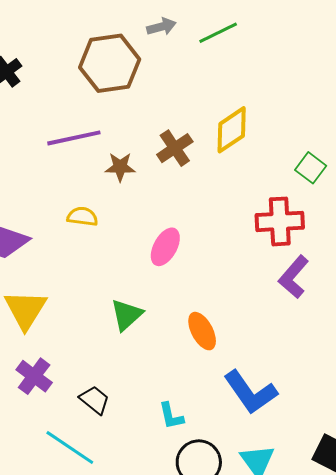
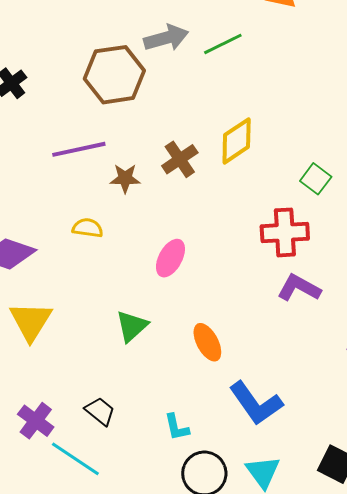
gray arrow: (161, 27) -> (166, 38), size x1.5
purple L-shape: (294, 277) -> (299, 288), turned 78
purple cross: (34, 376) -> (36, 421), moved

